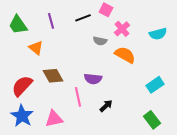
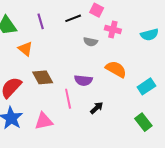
pink cross: (122, 29) -> (113, 30), turned -35
orange semicircle: (125, 55) -> (116, 69), moved

